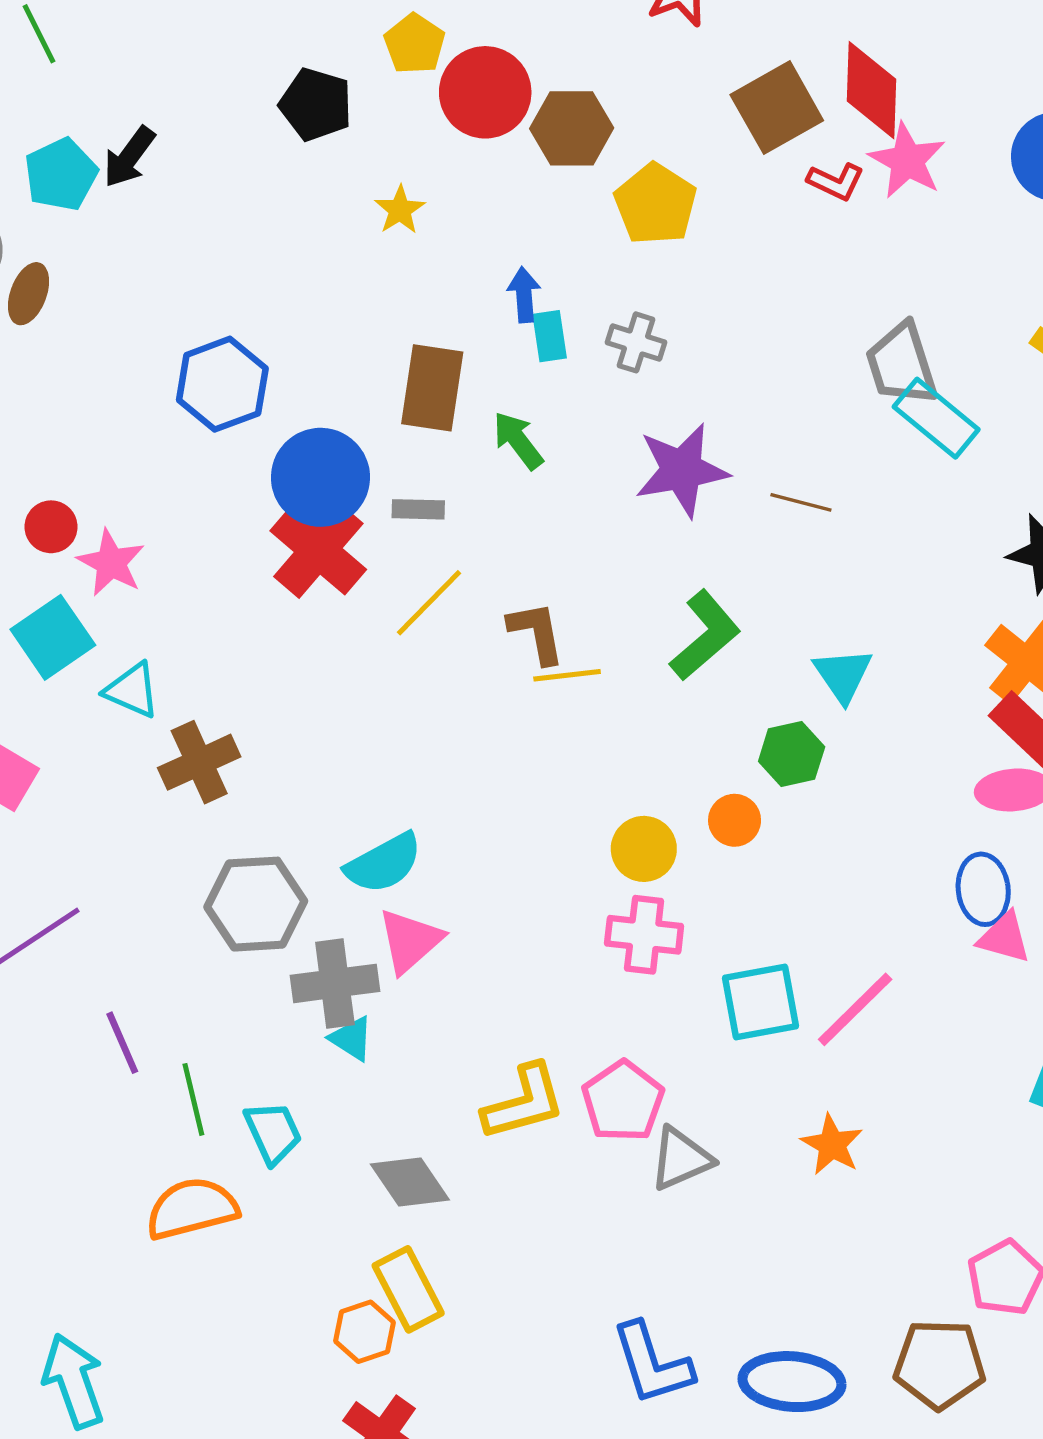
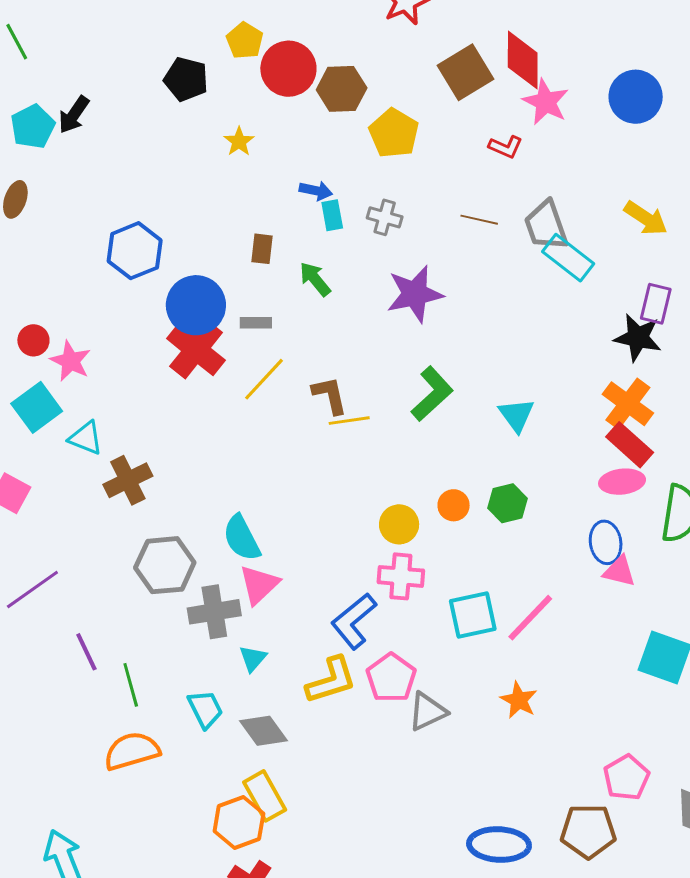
red L-shape: (836, 182) -> (506, 147), moved
blue arrow: (524, 295) -> (316, 191), turned 108
brown rectangle: (432, 388) -> (262, 249), size x0.6
brown line: (801, 502) -> (479, 220), moved
green hexagon: (792, 754) -> (508, 503), moved
cyan semicircle: (384, 863) -> (242, 538), turned 93
cyan triangle: (352, 1039) -> (253, 658), moved, turned 40
cyan trapezoid: (273, 1133) -> (205, 709), moved
orange hexagon: (364, 1332) -> (239, 822), size x1.4
blue L-shape: (652, 1364) -> (354, 621), moved, turned 70

